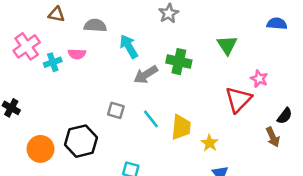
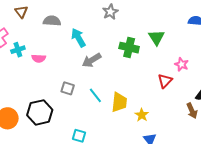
brown triangle: (56, 14) -> (21, 12), turned 40
pink semicircle: (77, 54) -> (39, 58), moved
green cross: (179, 62) -> (129, 48), moved
red triangle: (238, 100) -> (165, 81), size x0.7

